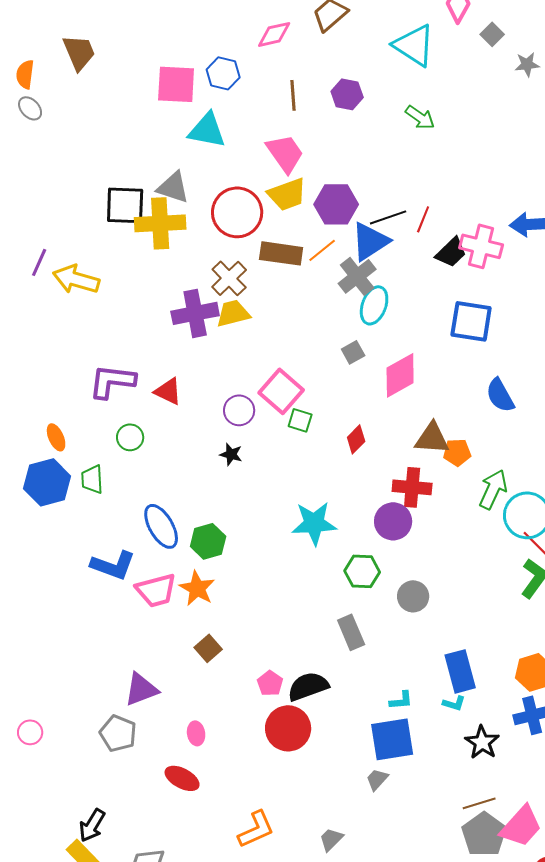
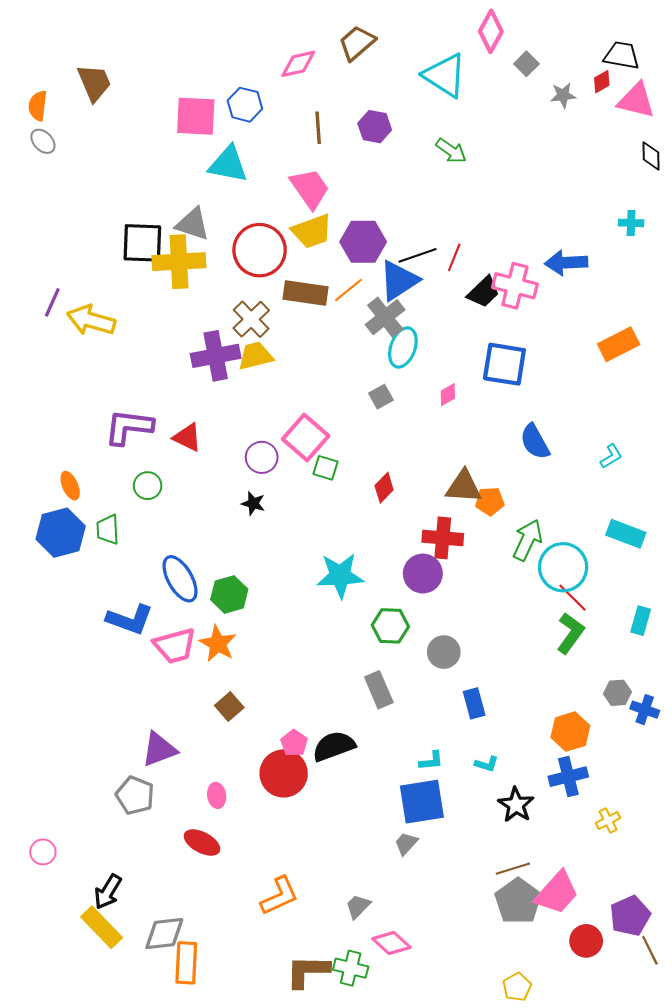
pink diamond: (400, 375) -> (448, 395), moved, size x0.5
blue rectangle: (460, 671) -> (474, 703), moved, size x0.7
red circle: (288, 728) -> (284, 773), moved
pink circle: (30, 732) -> (43, 852), moved

